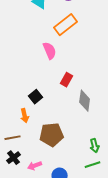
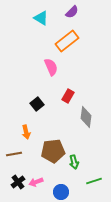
black square: (36, 97) -> (37, 104), moved
green arrow: (95, 146) -> (74, 162), moved
black cross: (14, 158) -> (18, 182), moved

